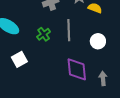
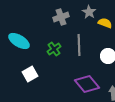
purple diamond: (77, 69) -> (87, 84), turned -35

